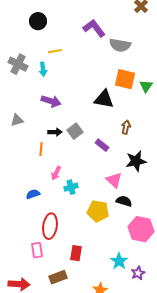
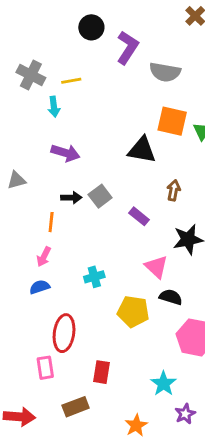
black circle: (38, 21) -> (91, 27), moved
purple L-shape: (94, 28) -> (127, 48), turned 70
gray cross: (18, 64) -> (31, 75), moved
pink arrow: (56, 173) -> (44, 257), moved
purple star: (138, 273) -> (185, 414), moved

